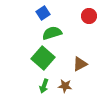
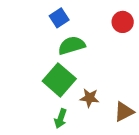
brown triangle: (80, 64) -> (124, 112), moved
brown star: (65, 86) -> (90, 98), moved

